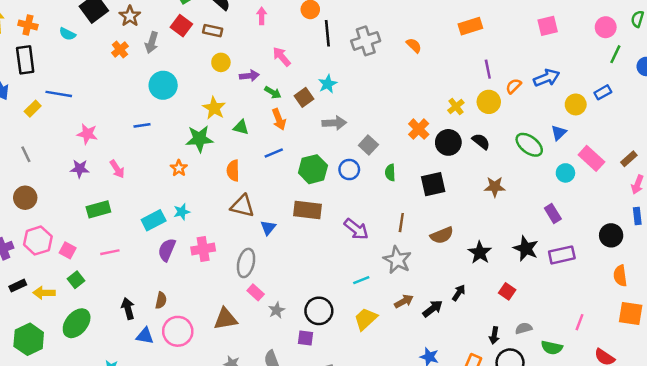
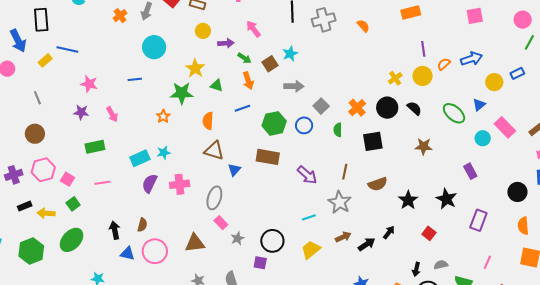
orange cross: (419, 129) -> (357, 108), moved
purple rectangle: (562, 255) -> (478, 220), moved, turned -60

